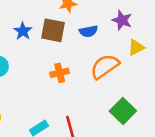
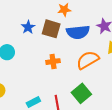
blue semicircle: (89, 31) -> (78, 32), size x1.6
green square: (123, 111) -> (81, 93), moved

